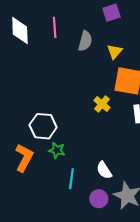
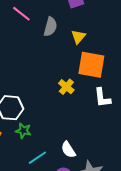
pink line: (55, 27) -> (21, 14), turned -48
cyan line: (71, 179) -> (37, 158), turned 48

